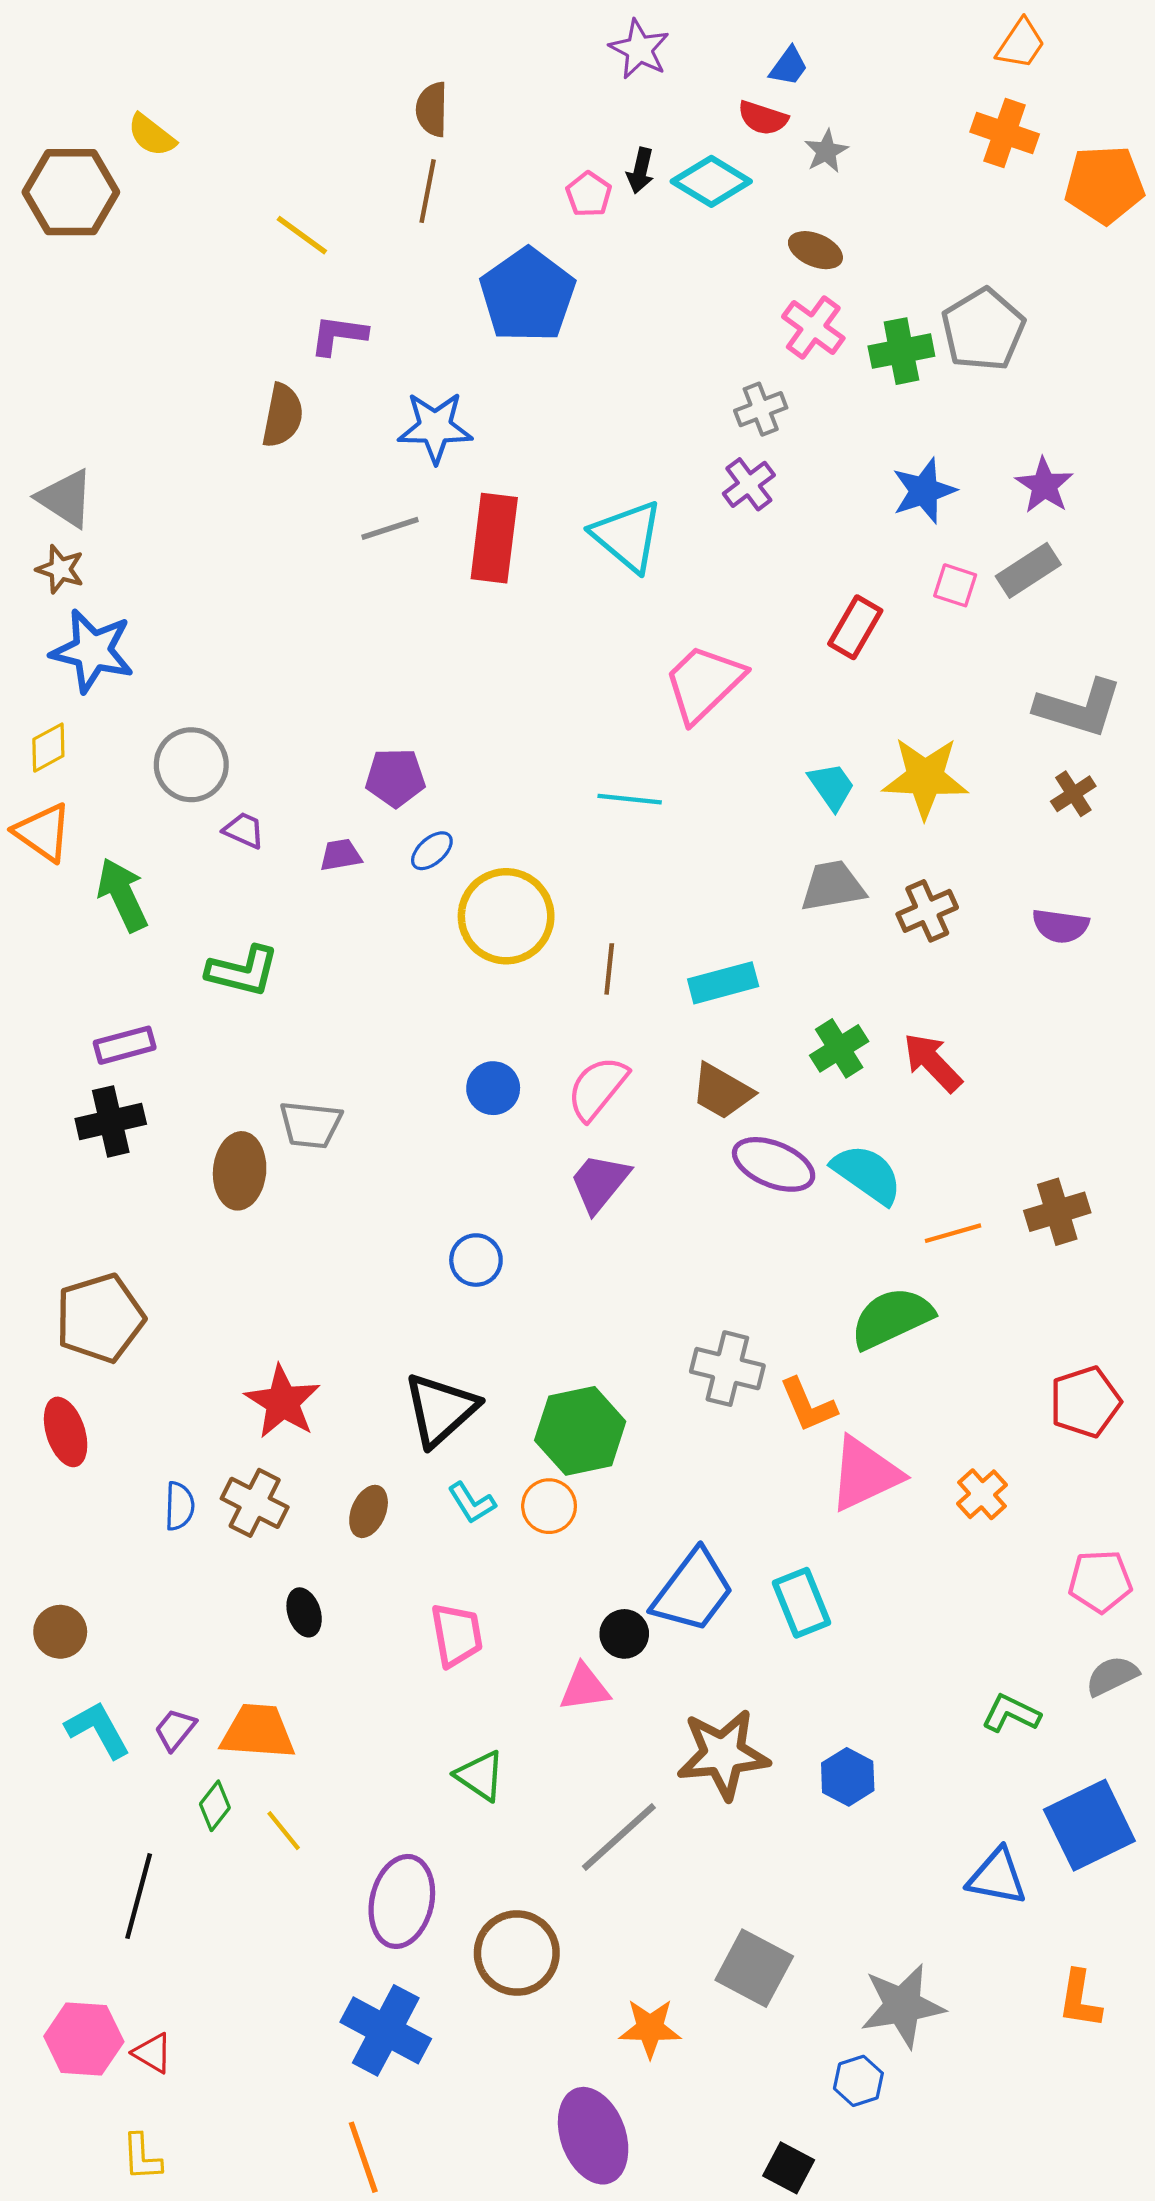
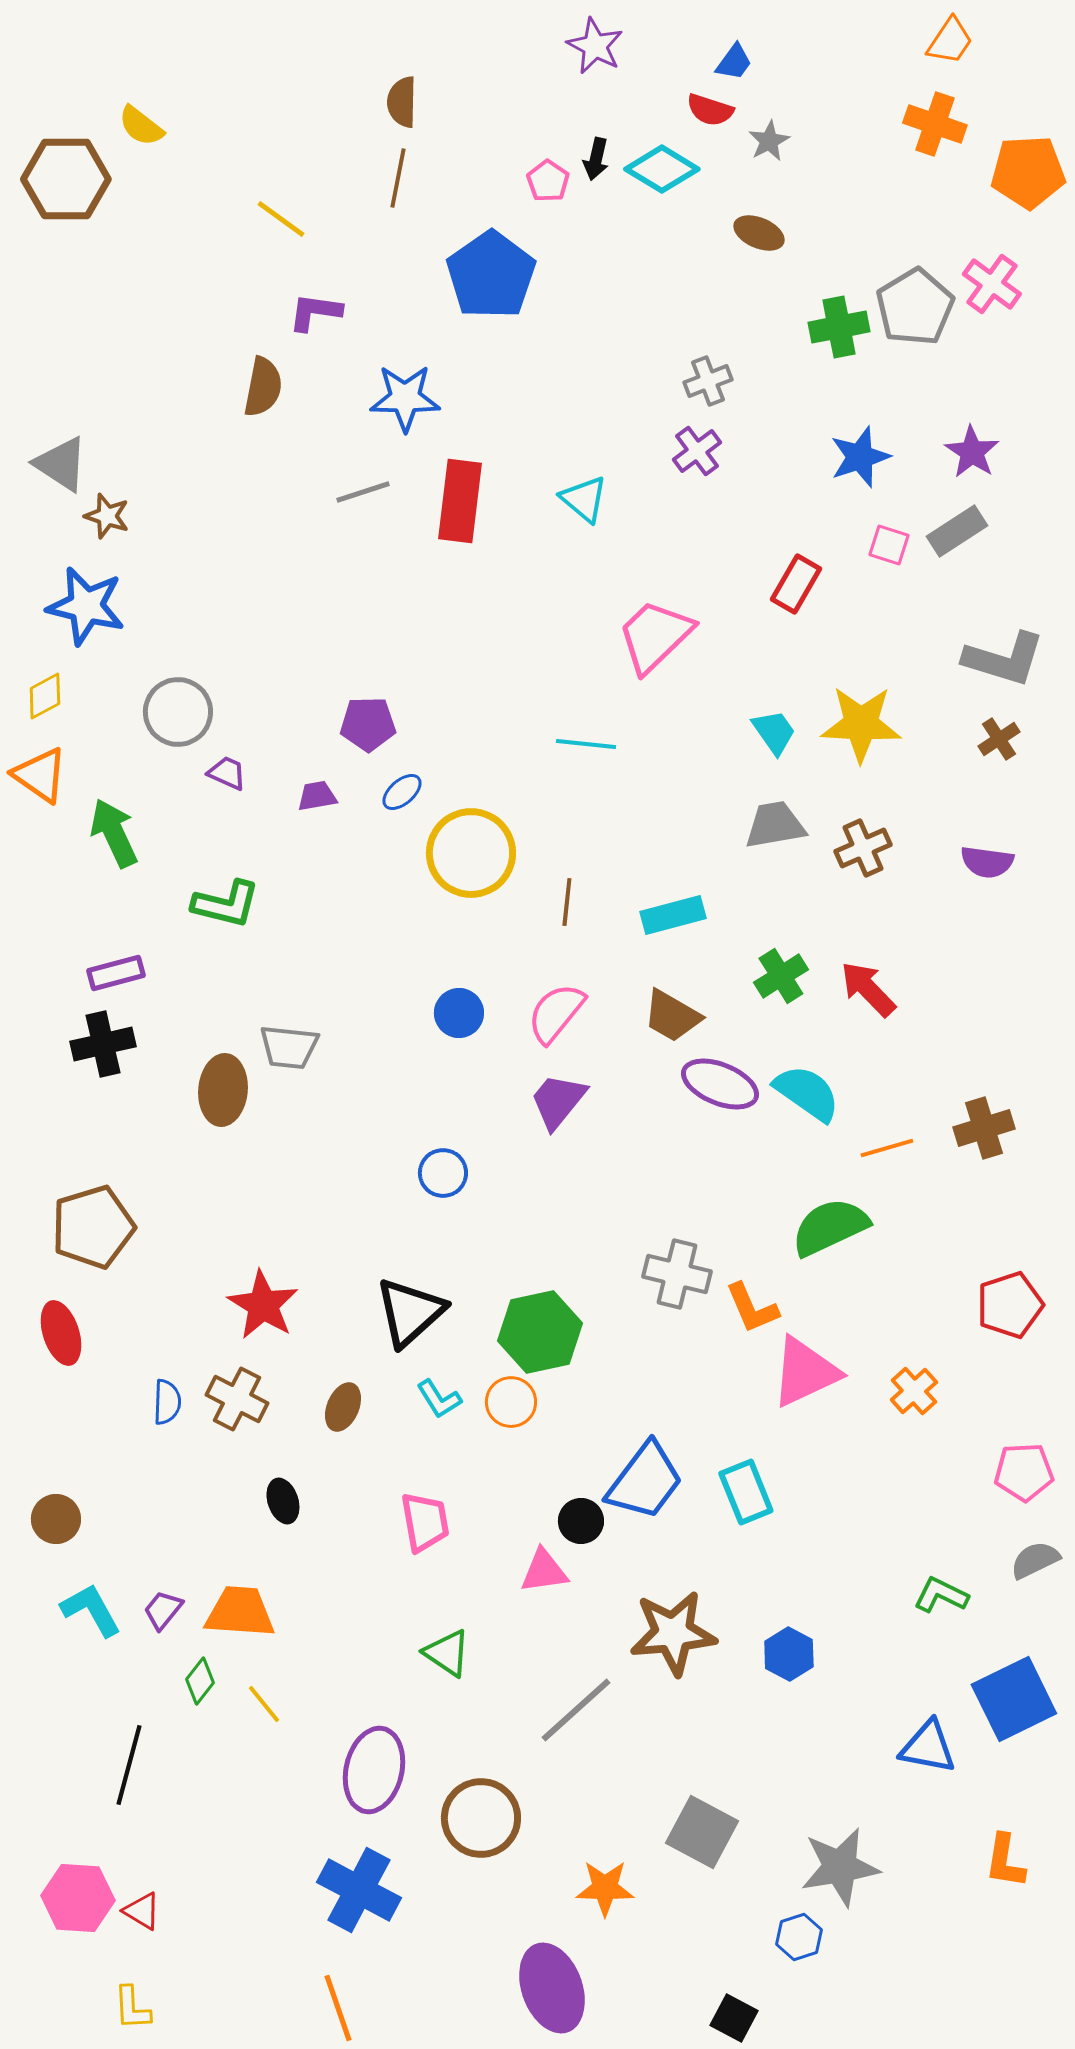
pink cross: (813, 327) -> (992, 284), moved
cyan triangle: (627, 536) -> (584, 499), size x0.7
brown star: (60, 569) -> (107, 516), moved

